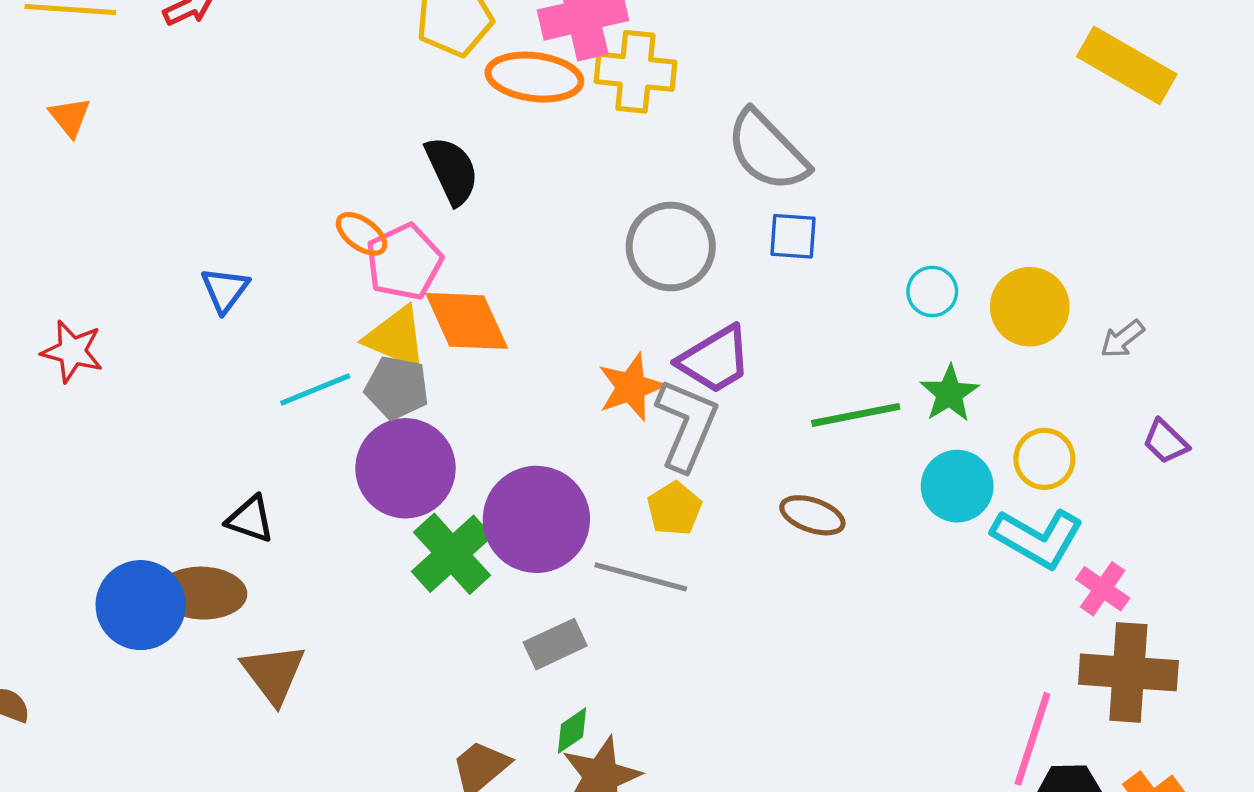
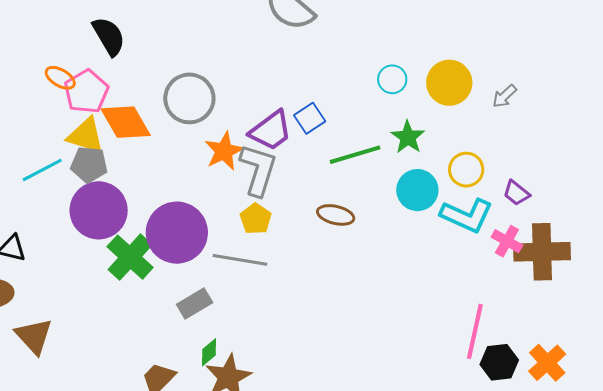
blue square: (793, 236) -> (310, 118), moved, turned -32
gray circle: (671, 247) -> (189, 98), moved
purple trapezoid: (1166, 442) -> (516, 193), moved
brown cross: (1128, 672) -> (542, 252), moved

